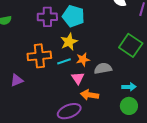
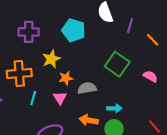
cyan pentagon: (73, 16) -> (74, 30), moved
cyan line: (64, 61) -> (33, 98), moved, turned -56
orange arrow: (90, 95) -> (89, 120), moved

